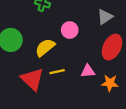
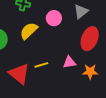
pink circle: (70, 30) -> (54, 18), moved
yellow semicircle: (45, 47) -> (29, 31), moved

